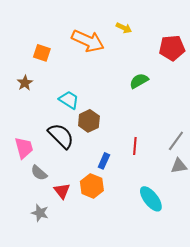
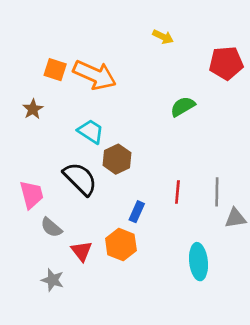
orange arrow: (88, 41) -> (95, 75), moved
gray line: (176, 141) -> (217, 192), moved, turned -35
cyan ellipse: (151, 199) -> (198, 262), turned 32

